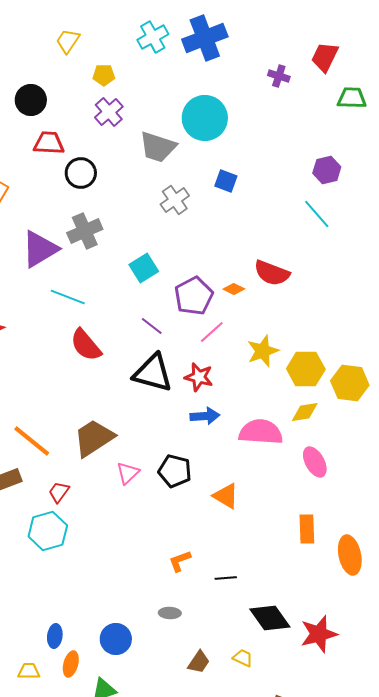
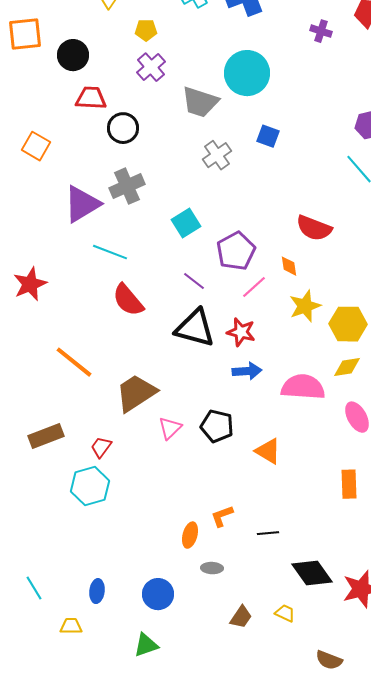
orange diamond: (234, 289) -> (289, 266), moved, turned 55
orange line: (32, 441) -> (74, 362), moved
orange ellipse: (71, 664) -> (190, 535), moved

